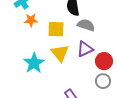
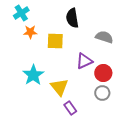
gray semicircle: (86, 25) -> (104, 37), moved
yellow triangle: (60, 53) -> (59, 87), moved

